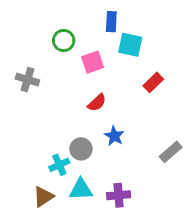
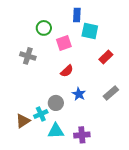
gray cross: (27, 80) -> (28, 56), moved
gray rectangle: (171, 152) -> (111, 93), moved
brown triangle: (43, 197) -> (23, 121), moved

